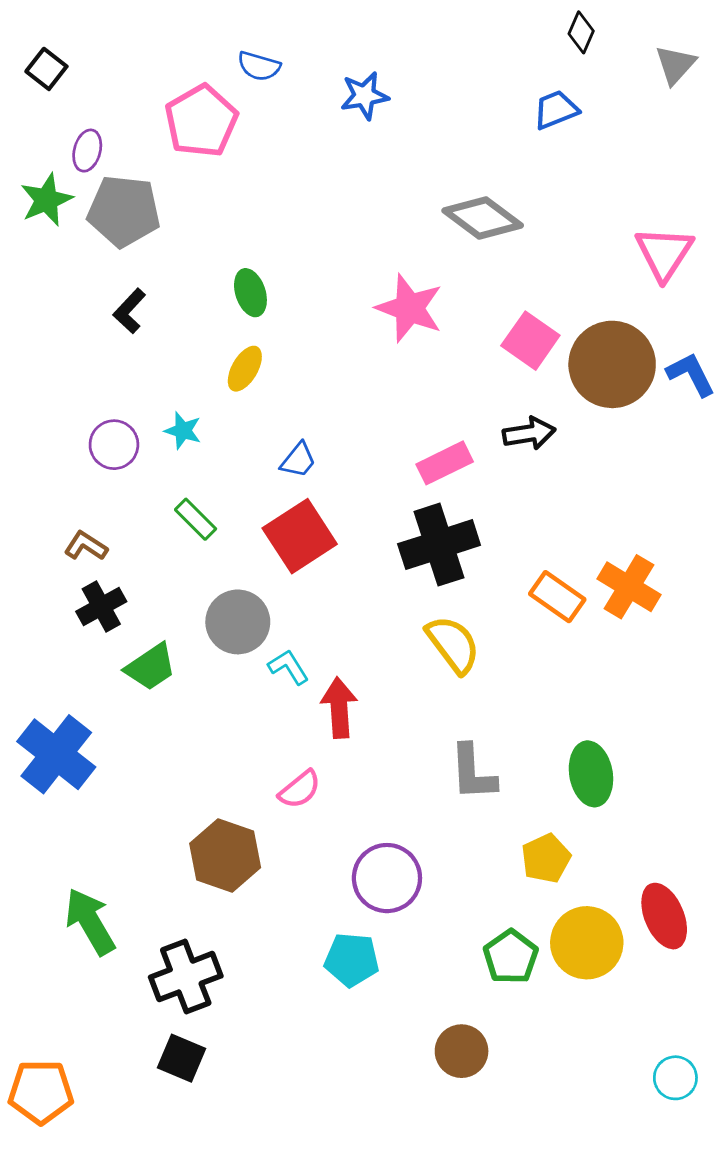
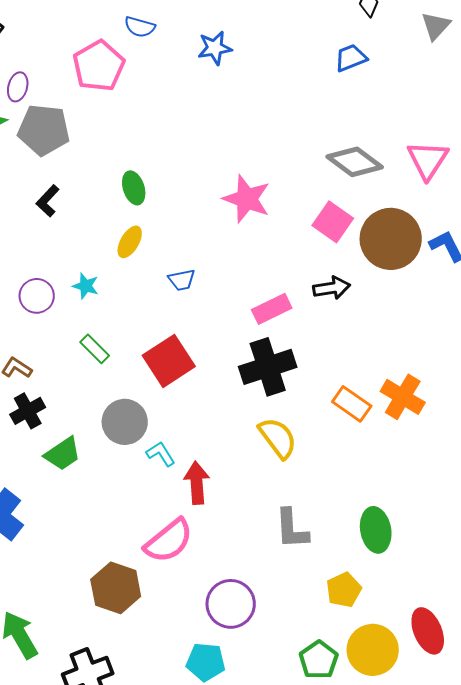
gray diamond: (483, 218) -> (355, 162), moved
blue trapezoid: (298, 460) -> (182, 280), moved, turned 40
pink semicircle: (300, 789) -> (169, 541), size x1.6

